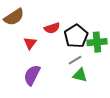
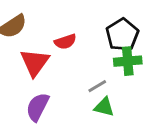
black pentagon: (76, 36) -> (122, 35), moved
red triangle: (30, 43) -> (35, 62), size x1.6

